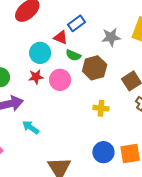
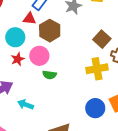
green semicircle: (73, 55) -> (49, 75), moved
brown hexagon: (95, 68) -> (50, 31), moved
yellow cross: (101, 108) -> (97, 69), moved, size x1.5

